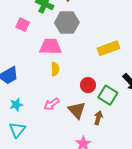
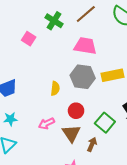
gray hexagon: (67, 23) -> (83, 77), moved
pink trapezoid: (50, 47) -> (85, 46), moved
red circle: (88, 85) -> (76, 111), moved

